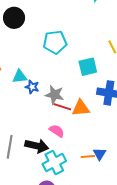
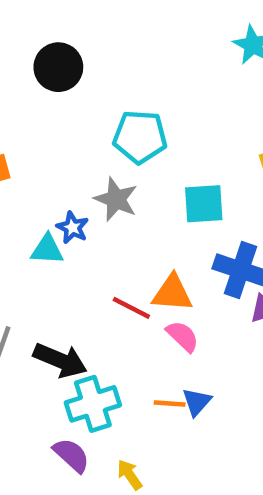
cyan triangle: (20, 77) -> (47, 249), moved
gray star: (55, 95) -> (116, 199), moved
red line: (62, 107) -> (131, 308), moved
pink semicircle: (57, 131) -> (183, 336), moved

